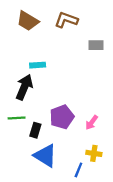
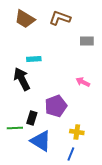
black arrow: (24, 87) -> (22, 79), turned -50
green line: (17, 118) -> (15, 128), moved
pink arrow: (92, 122) -> (83, 82), moved, turned 80
yellow cross: (94, 153) -> (77, 132), moved

